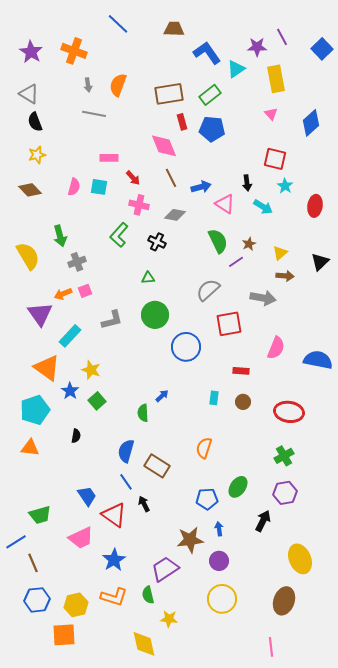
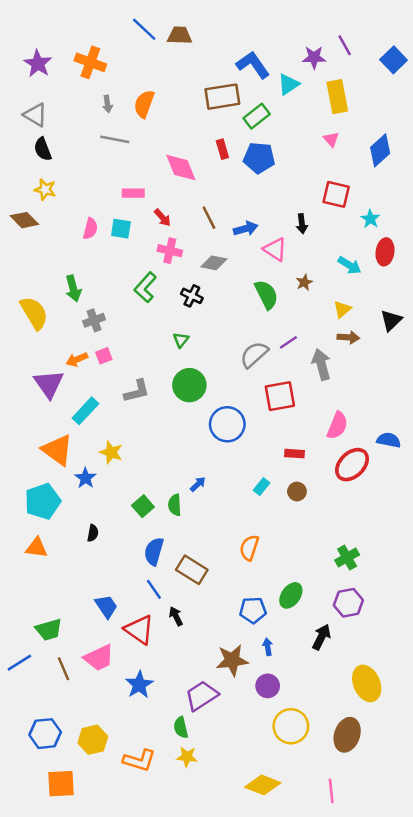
brown trapezoid: (174, 29) -> (180, 35), moved
brown rectangle: (169, 94) -> (222, 97), moved
pink diamond: (164, 146) -> (181, 168), moved
yellow star: (37, 155) -> (45, 190), turned 30
cyan star: (285, 186) -> (370, 219), moved
brown diamond: (30, 190) -> (24, 220), moved
cyan arrow: (263, 207) -> (350, 265), moved
brown star: (249, 244) -> (304, 282), moved
purple line: (236, 262) -> (288, 342), moved
green triangle: (148, 278) -> (181, 340), turned -48
gray arrow: (263, 298) -> (321, 364), turned -115
blue semicircle: (318, 360) -> (389, 440), size x0.7
cyan rectangle: (214, 398) -> (262, 487), turned 32
green square: (97, 401) -> (143, 506), moved
red ellipse: (289, 412) -> (352, 465), moved, turned -52
brown line: (33, 563) -> (63, 669), moved
orange L-shape: (114, 597) -> (139, 760), moved
yellow circle: (222, 599) -> (291, 726), moved
yellow star: (169, 619) -> (187, 757), moved
orange square: (64, 635) -> (61, 784), moved
yellow diamond: (144, 644) -> (263, 785), moved, turned -56

